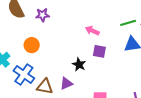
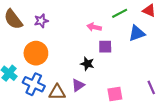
green line: (128, 23) -> (120, 13), moved
orange circle: (32, 45) -> (36, 53), size x1.5

